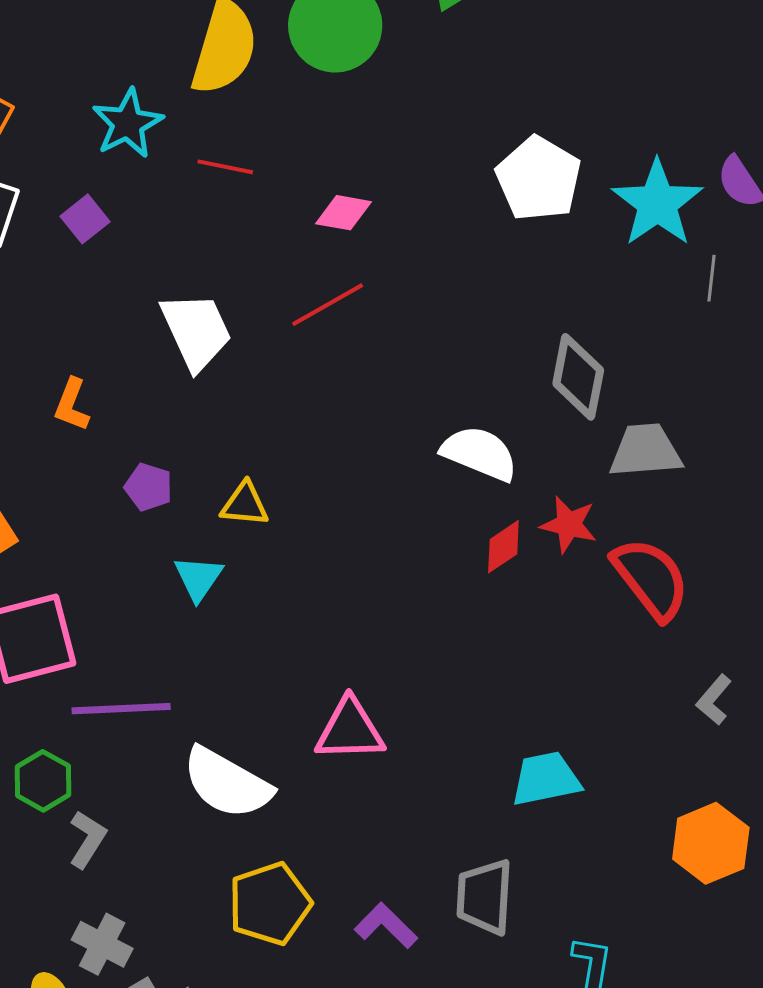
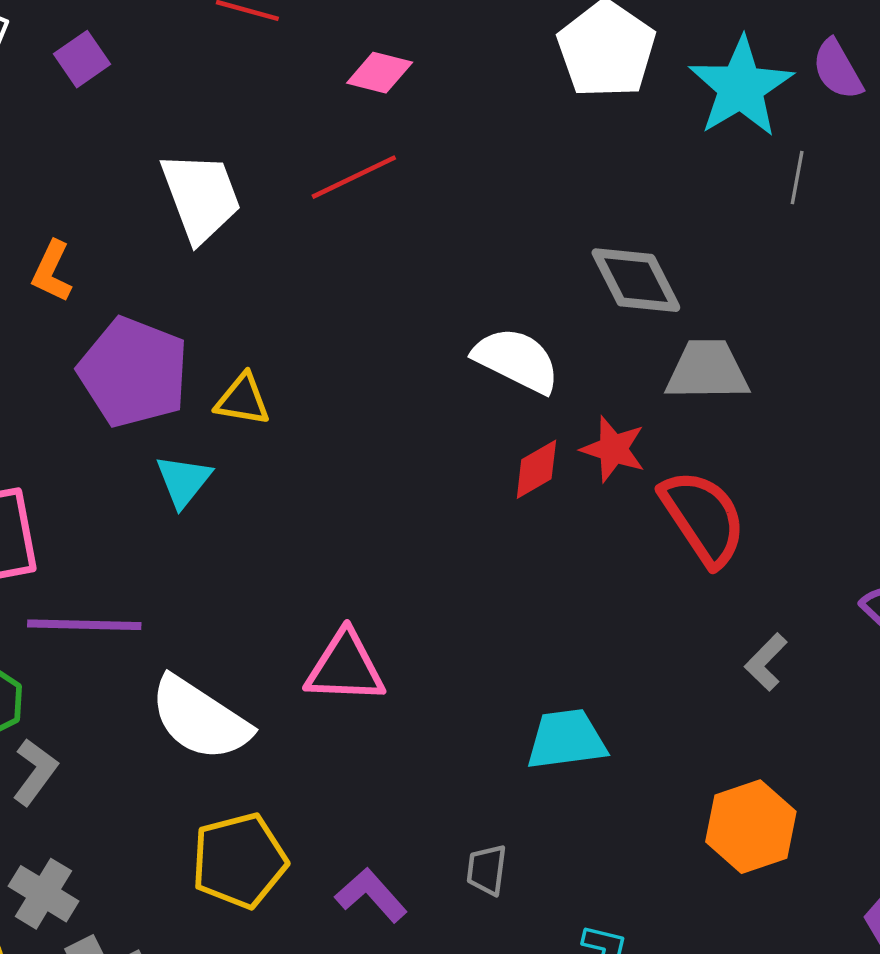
gray diamond: (578, 377) -> (636, 280), turned -42
purple pentagon: (149, 487) -> (134, 372), size x2.0
gray trapezoid: (485, 897) -> (487, 870), size x0.6

